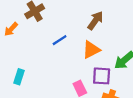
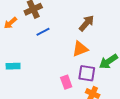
blue line: (60, 40) -> (43, 32), moved
cyan rectangle: (19, 77) -> (13, 66), turned 64

